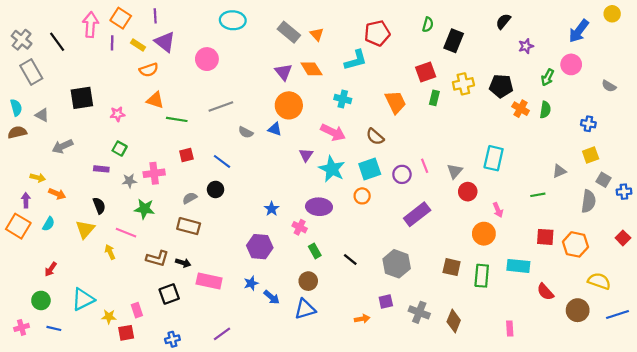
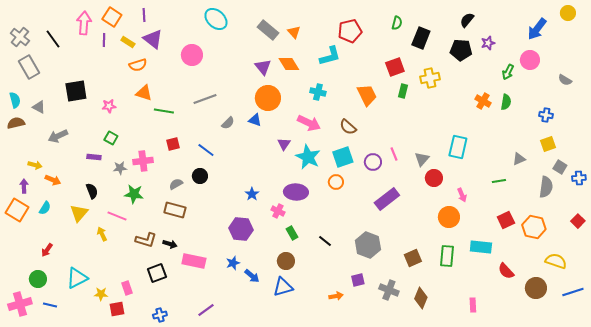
cyan ellipse: (233, 20) -> (216, 19), turned 40
black pentagon: (501, 86) -> (461, 50), moved
gray semicircle: (246, 132) -> (228, 123), turned -72
red square: (545, 237) -> (506, 220), turned -30
brown square: (452, 267) -> (413, 258), moved, turned -36
pink cross: (22, 327) -> (20, 304), size x1.6

